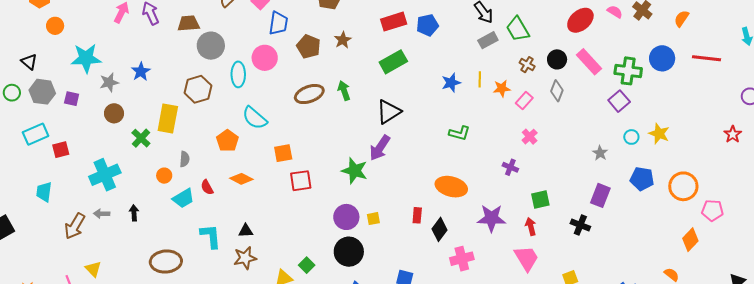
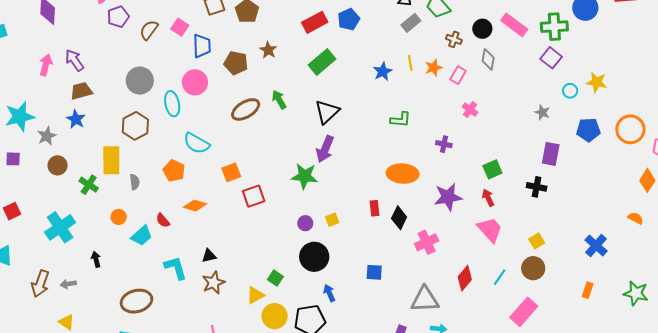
brown trapezoid: (189, 23) -> (81, 91), moved
gray semicircle: (185, 159) -> (135, 182), moved
purple cross: (510, 167) -> (444, 144), moved
gray arrow: (102, 214) -> (68, 284), moved
purple circle: (346, 217) -> (305, 223), size x0.6

